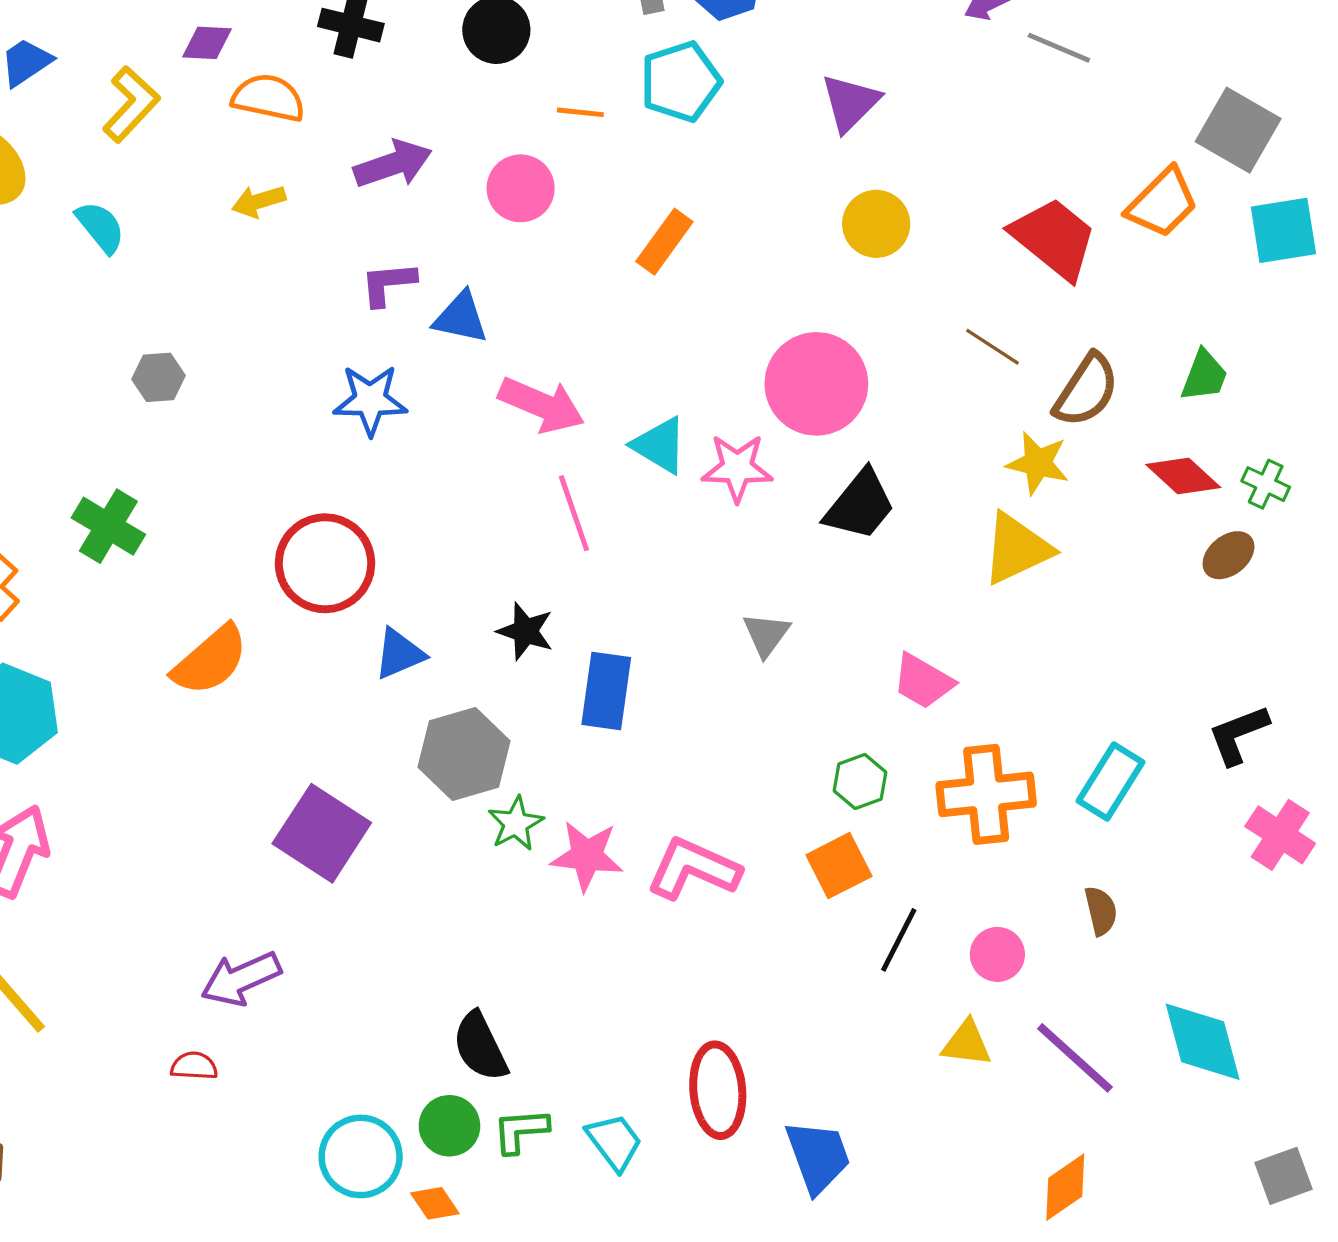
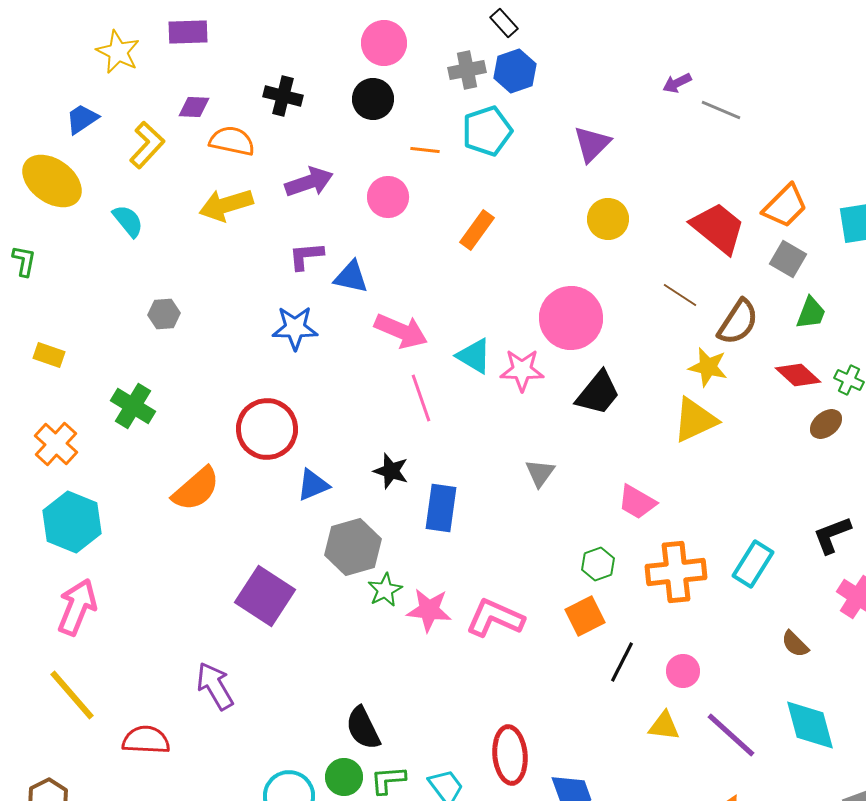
gray square: (1238, 130) -> (788, 259), moved, size x0.7
yellow arrow: (259, 201) -> (226, 205), size x1.6
brown semicircle: (1101, 911) -> (795, 644), moved, turned 148
purple arrow: (241, 979) -> (215, 686), turned 84
red semicircle: (194, 1066) -> (146, 740), moved, size x1.6

